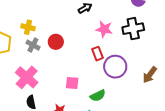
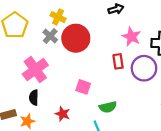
yellow cross: (28, 27) -> (58, 17), moved
red circle: (56, 42) -> (76, 38), size x1.6
purple circle: (115, 67) -> (144, 68), moved

